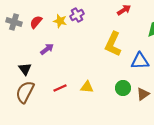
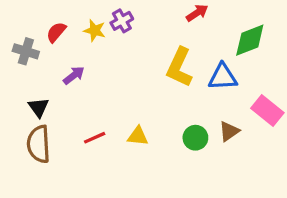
gray cross: (14, 22) -> (26, 51), moved
blue triangle: (140, 61) -> (223, 77), moved
brown semicircle: (25, 92) -> (39, 144), turned -30
brown triangle: (143, 94) -> (229, 131), moved

